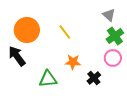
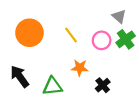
black arrow: (17, 56) -> (20, 76), moved
pink circle: (113, 58) -> (102, 40), moved

